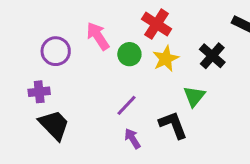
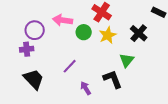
pink arrow: (98, 36) -> (63, 20), turned -48
purple cross: (39, 92) -> (27, 49), moved
purple line: (126, 105) -> (70, 66), moved

